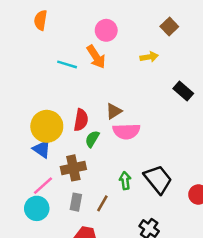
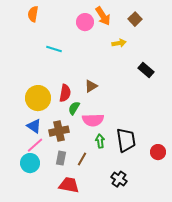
orange arrow: (96, 57) -> (103, 16), moved
pink semicircle: (126, 131) -> (93, 120), moved
blue triangle: (42, 149) -> (34, 126), moved
black trapezoid: (158, 179) -> (126, 140), turned 30

